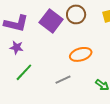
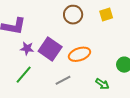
purple square: (51, 21) -> (50, 49), moved
purple star: (17, 47) -> (27, 48), moved

